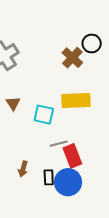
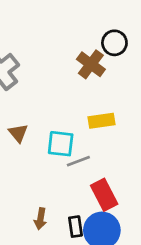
yellow rectangle: (76, 101) -> (102, 121), size x0.7
gray line: (59, 144) -> (78, 161), moved

